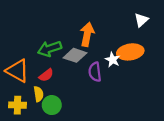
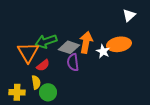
orange arrow: (87, 34) -> (86, 42), moved
orange triangle: (17, 71) -> (28, 52), moved, turned 30
purple semicircle: (95, 72) -> (73, 62), moved

